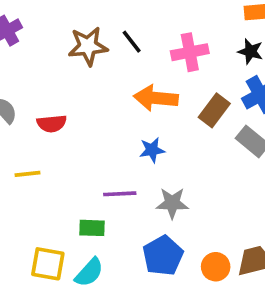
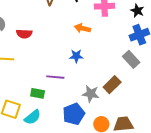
orange arrow: (156, 98) -> (82, 28), size x0.7
brown rectangle: (214, 110) -> (112, 85), moved
gray star: (172, 203) -> (91, 94), moved

